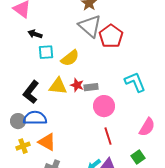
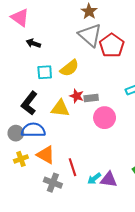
cyan square: (46, 52) -> (45, 72), moved
yellow triangle: (58, 86) -> (60, 108), moved
red line: (108, 136) -> (73, 167), moved

